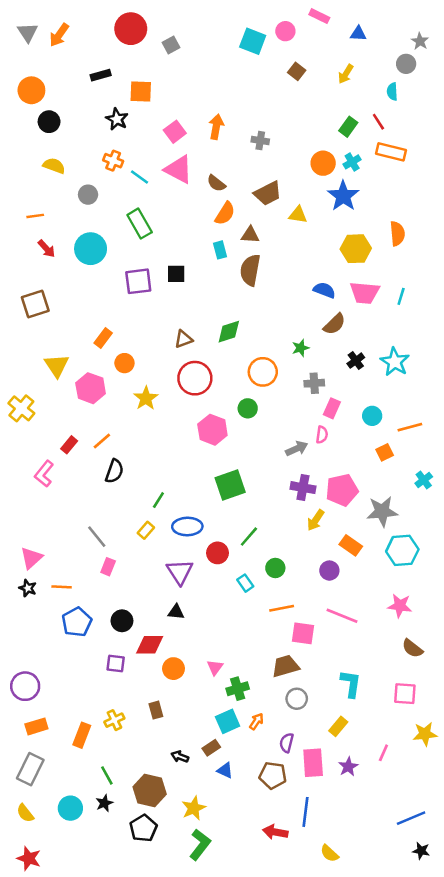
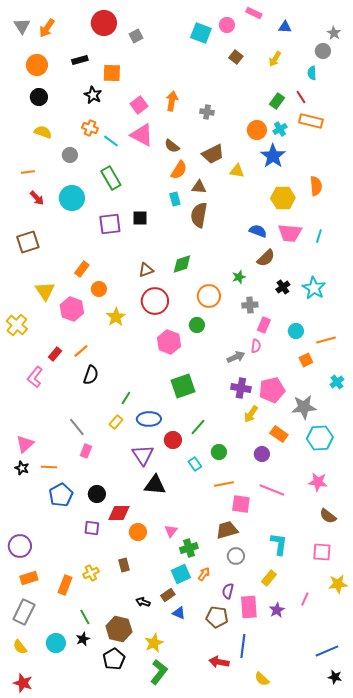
orange circle: (31, 90) -> (37, 65), moved
black triangle: (176, 612) -> (155, 485), moved, size x1.6

